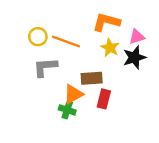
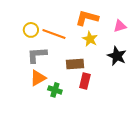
pink triangle: (137, 37) -> (120, 26), moved
black star: (134, 57) -> (117, 56), moved, turned -30
orange triangle: (73, 94) -> (38, 78), moved

